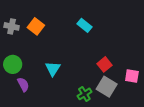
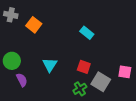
cyan rectangle: (84, 25) -> (87, 33), moved
gray cross: (12, 26) -> (11, 15), moved
red square: (105, 64) -> (84, 67), moved, turned -32

